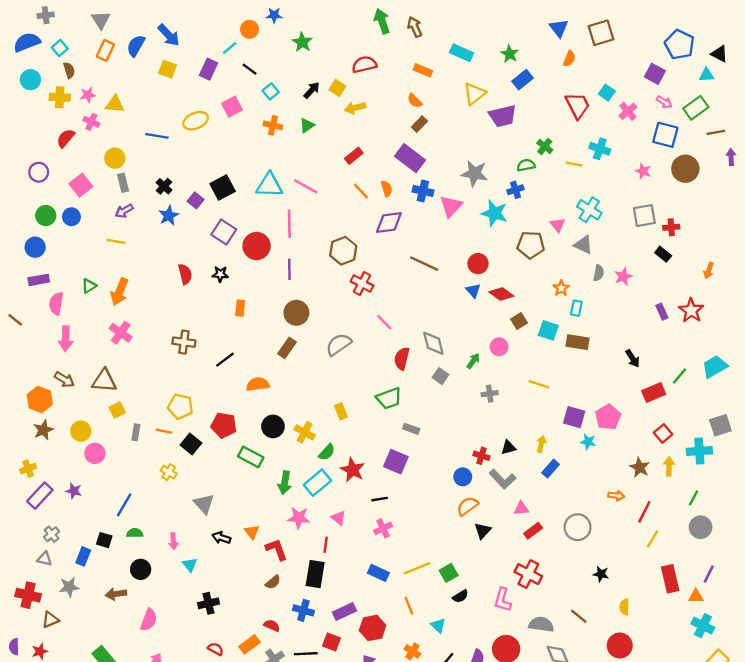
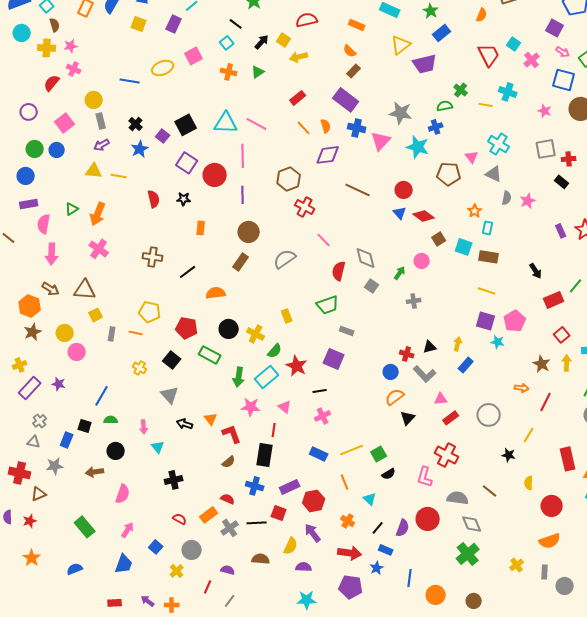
black line: (250, 69) -> (236, 24), moved
yellow triangle: (115, 104) -> (94, 171), moved
yellow line: (116, 241) -> (119, 176), moved
yellow line: (539, 384) -> (487, 291), moved
black square: (191, 444) -> (172, 360), moved
yellow line: (653, 539) -> (529, 435), moved
red circle: (620, 646) -> (552, 506), moved

